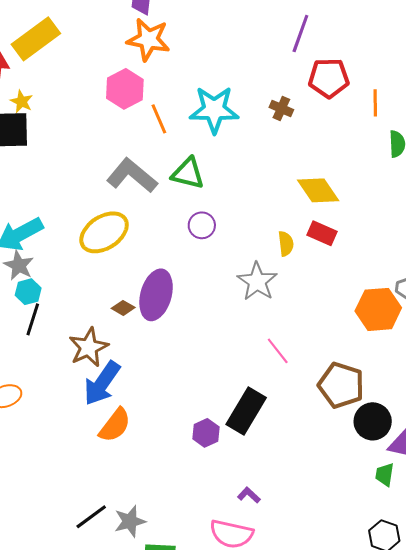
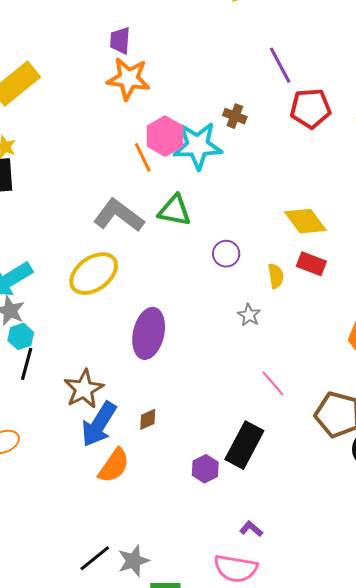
purple line: (300, 33) -> (280, 65), turned -45
pink hexagon: (125, 89) -> (165, 136), moved
brown cross: (281, 109) -> (235, 116), moved
purple circle: (202, 225) -> (226, 254), moved
gray star: (257, 281) -> (249, 315), size x0.6
brown diamond: (123, 308) -> (148, 419), moved, turned -50

